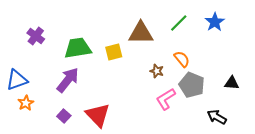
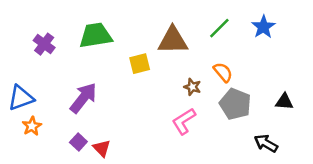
green trapezoid: (78, 48) -> (96, 35), moved
pink L-shape: (166, 99) -> (184, 121), moved
red triangle: (98, 115) -> (102, 148), moved, size x0.6

